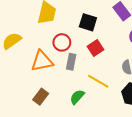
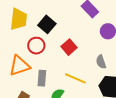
black square: (88, 22) -> (47, 24), moved, turned 30
gray rectangle: (71, 62) -> (42, 78), moved

